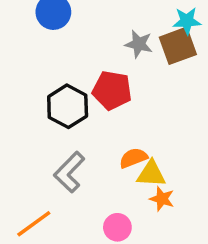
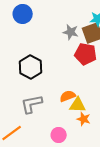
red pentagon: (112, 90) -> (86, 54), moved
gray L-shape: (69, 172) -> (32, 104), turned 35

